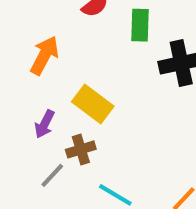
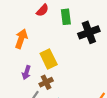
yellow rectangle: (93, 104) -> (49, 59), turned 36

